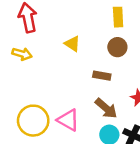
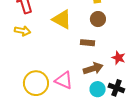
yellow triangle: (72, 44) -> (62, 19), size x1.5
brown arrow: (106, 108) -> (93, 68), turned -54

